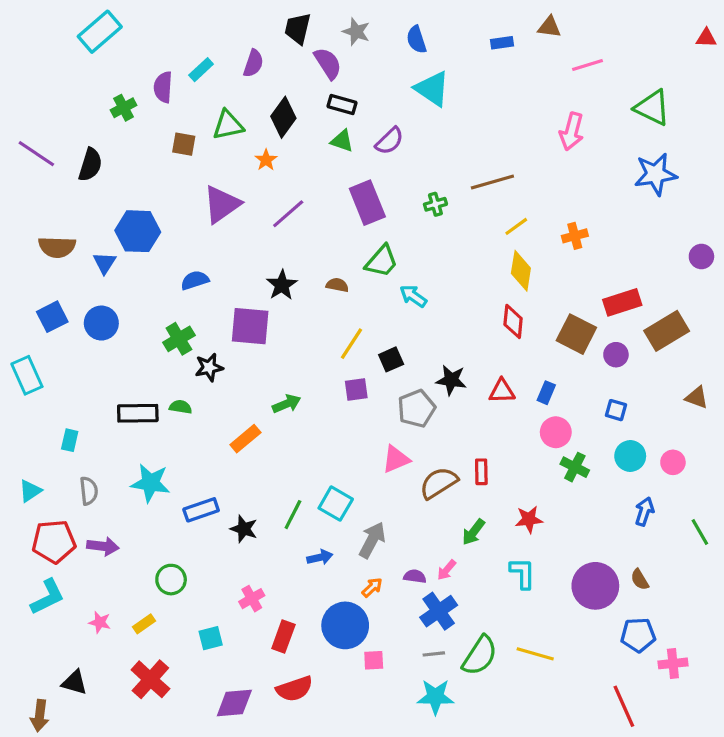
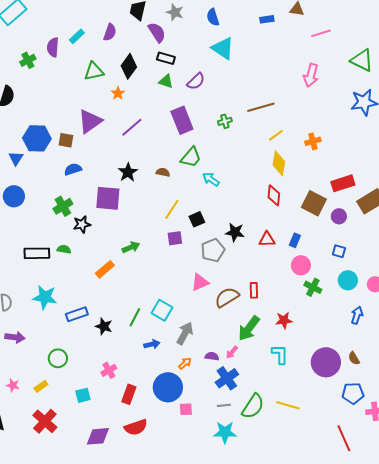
brown square: (184, 144) -> (66, 140), moved
green arrow: (473, 532) -> (249, 328), size x1.5

